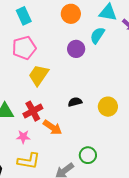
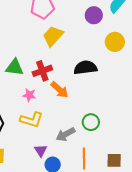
black semicircle: (75, 102) -> (85, 68), size x1.6
yellow circle: (108, 107) -> (115, 42), moved

